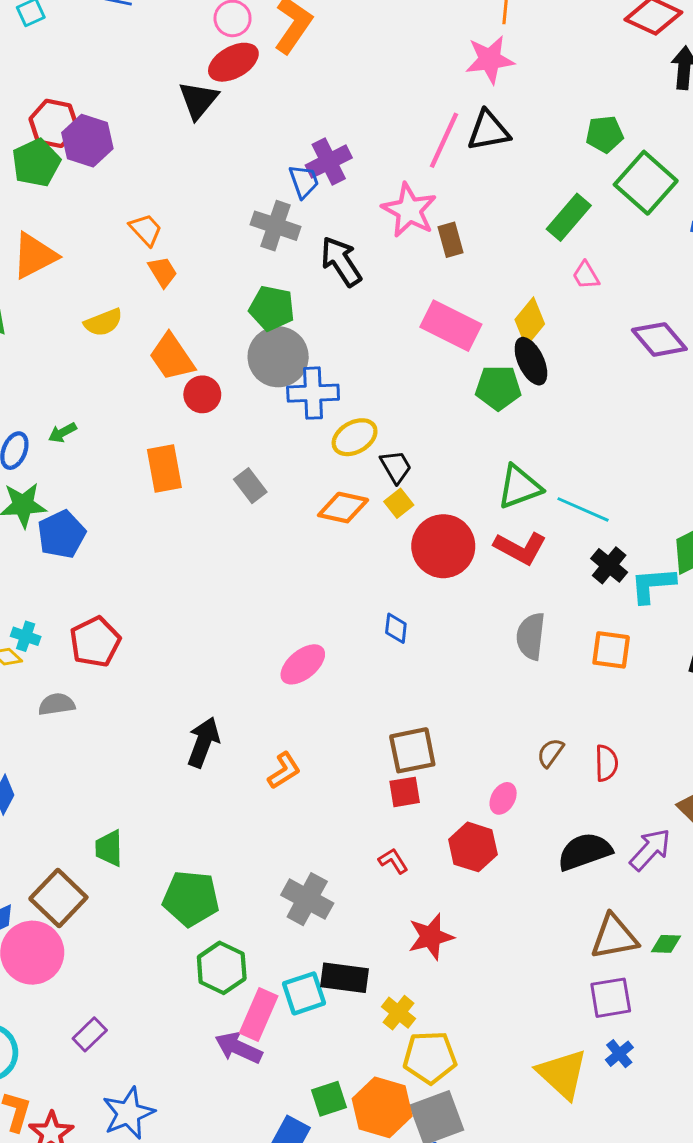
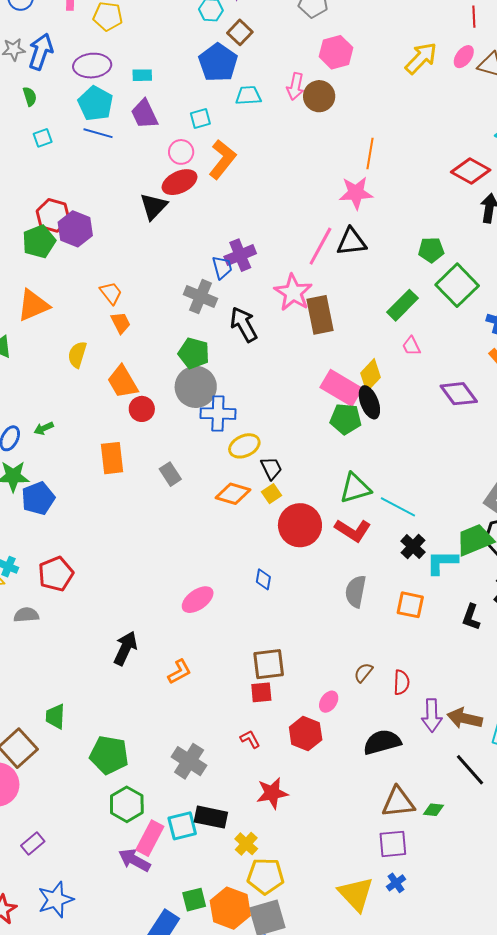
brown rectangle: (451, 240) -> (320, 315), size x1.6
yellow semicircle: (103, 322) -> (77, 355), turned 124
pink rectangle: (451, 326) -> (341, 388), moved
purple arrow: (650, 850) -> (432, 715), moved, turned 132

